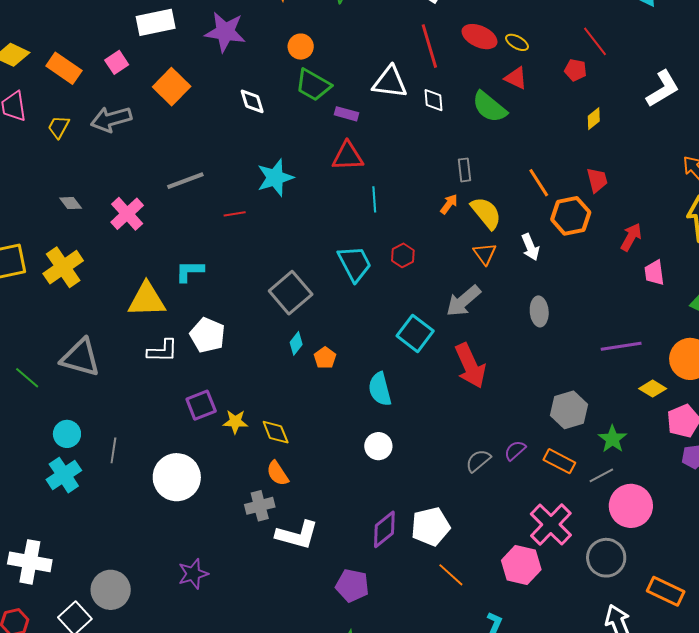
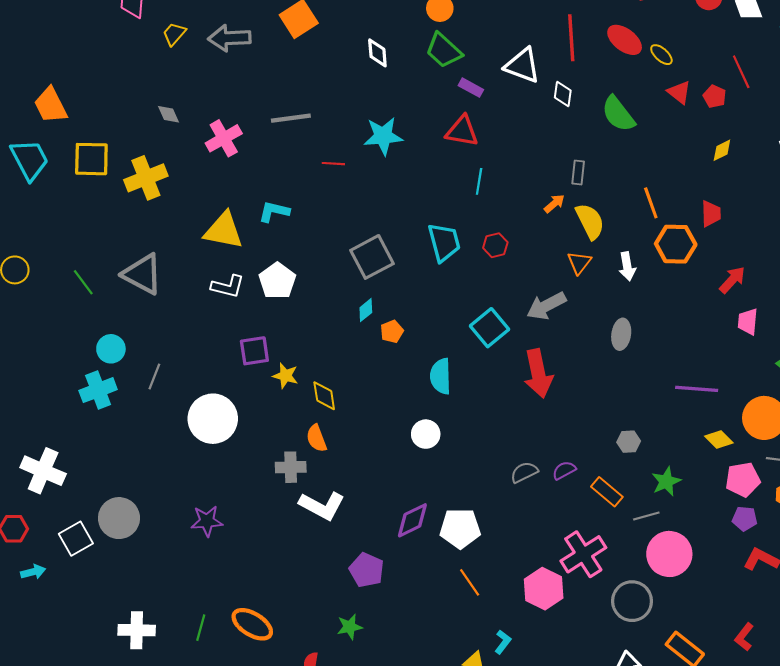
red triangle: (516, 78) -> (679, 92), moved
gray hexagon: (569, 410) -> (629, 442), size x0.6

